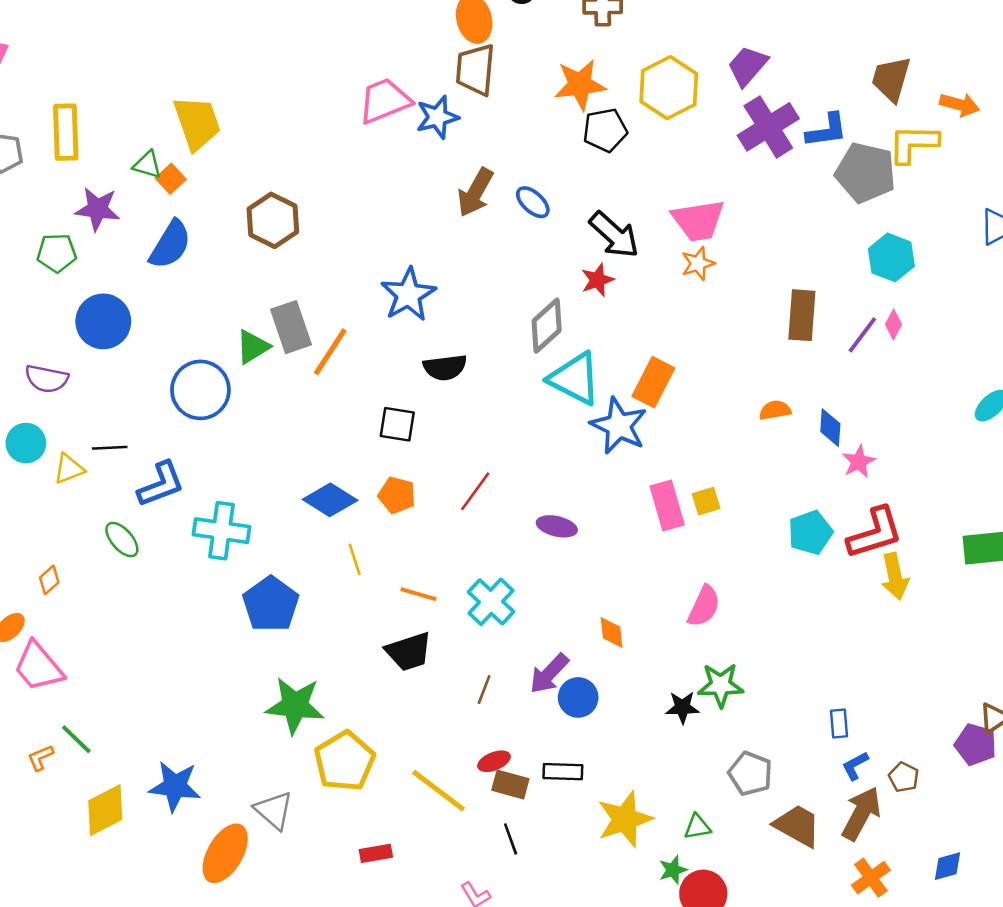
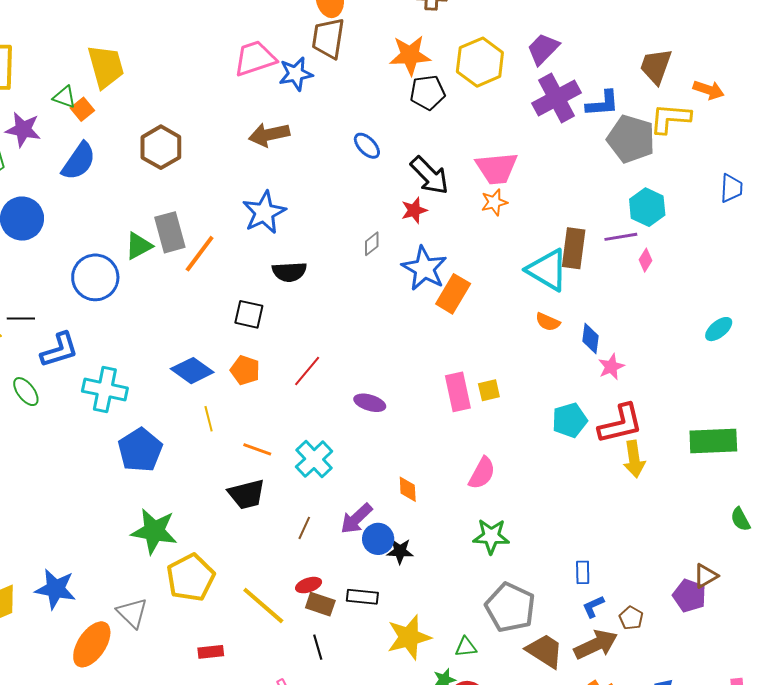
brown arrow: (475, 192) -> (269, 135), moved, turned 45
gray diamond: (547, 326) -> (372, 244), size x0.6
purple line: (862, 335) -> (621, 237), moved, turned 40
cyan triangle: (575, 379) -> (547, 270), moved
orange semicircle: (775, 410) -> (548, 322), turned -150
blue star: (619, 426) -> (424, 268), moved
black star: (682, 707) -> (400, 551), moved
gray pentagon: (750, 774) -> (510, 607), size x1.4
brown arrow: (861, 814) -> (596, 645), turned 33

